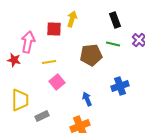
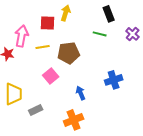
green line: (113, 44) -> (100, 34), moved
brown pentagon: (91, 55) -> (69, 53), moved
yellow line: (49, 62) -> (43, 47), moved

